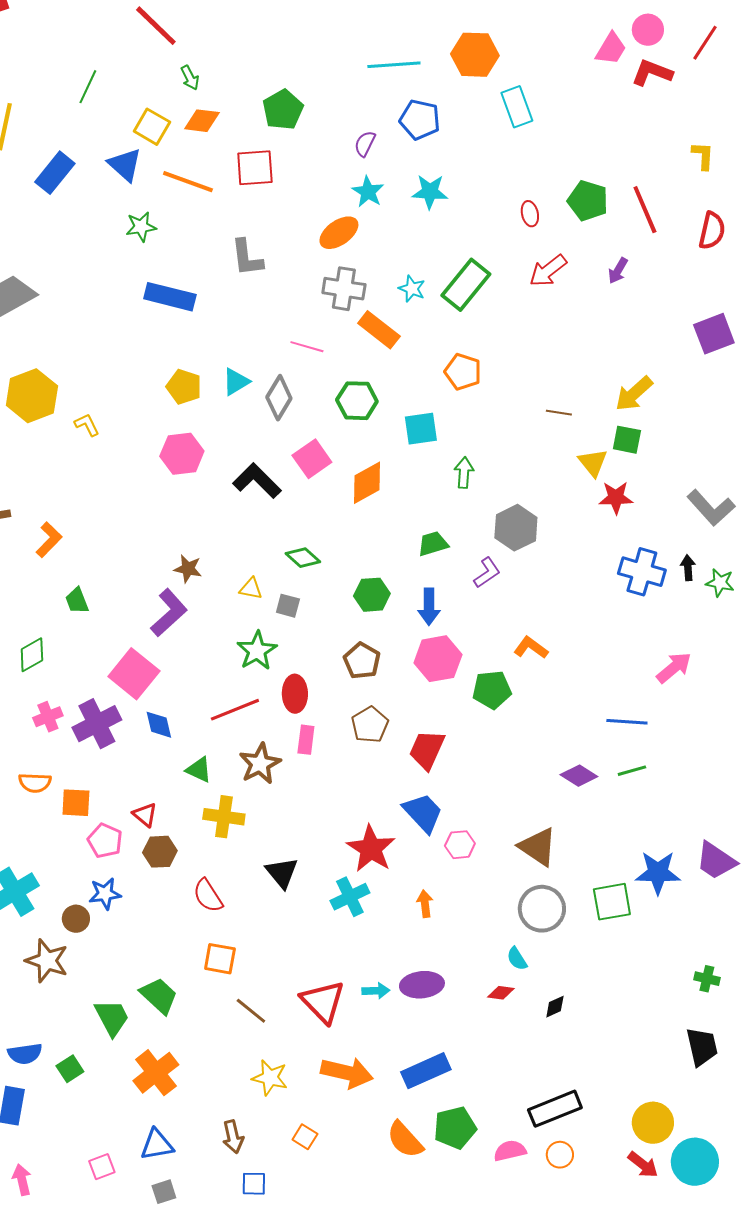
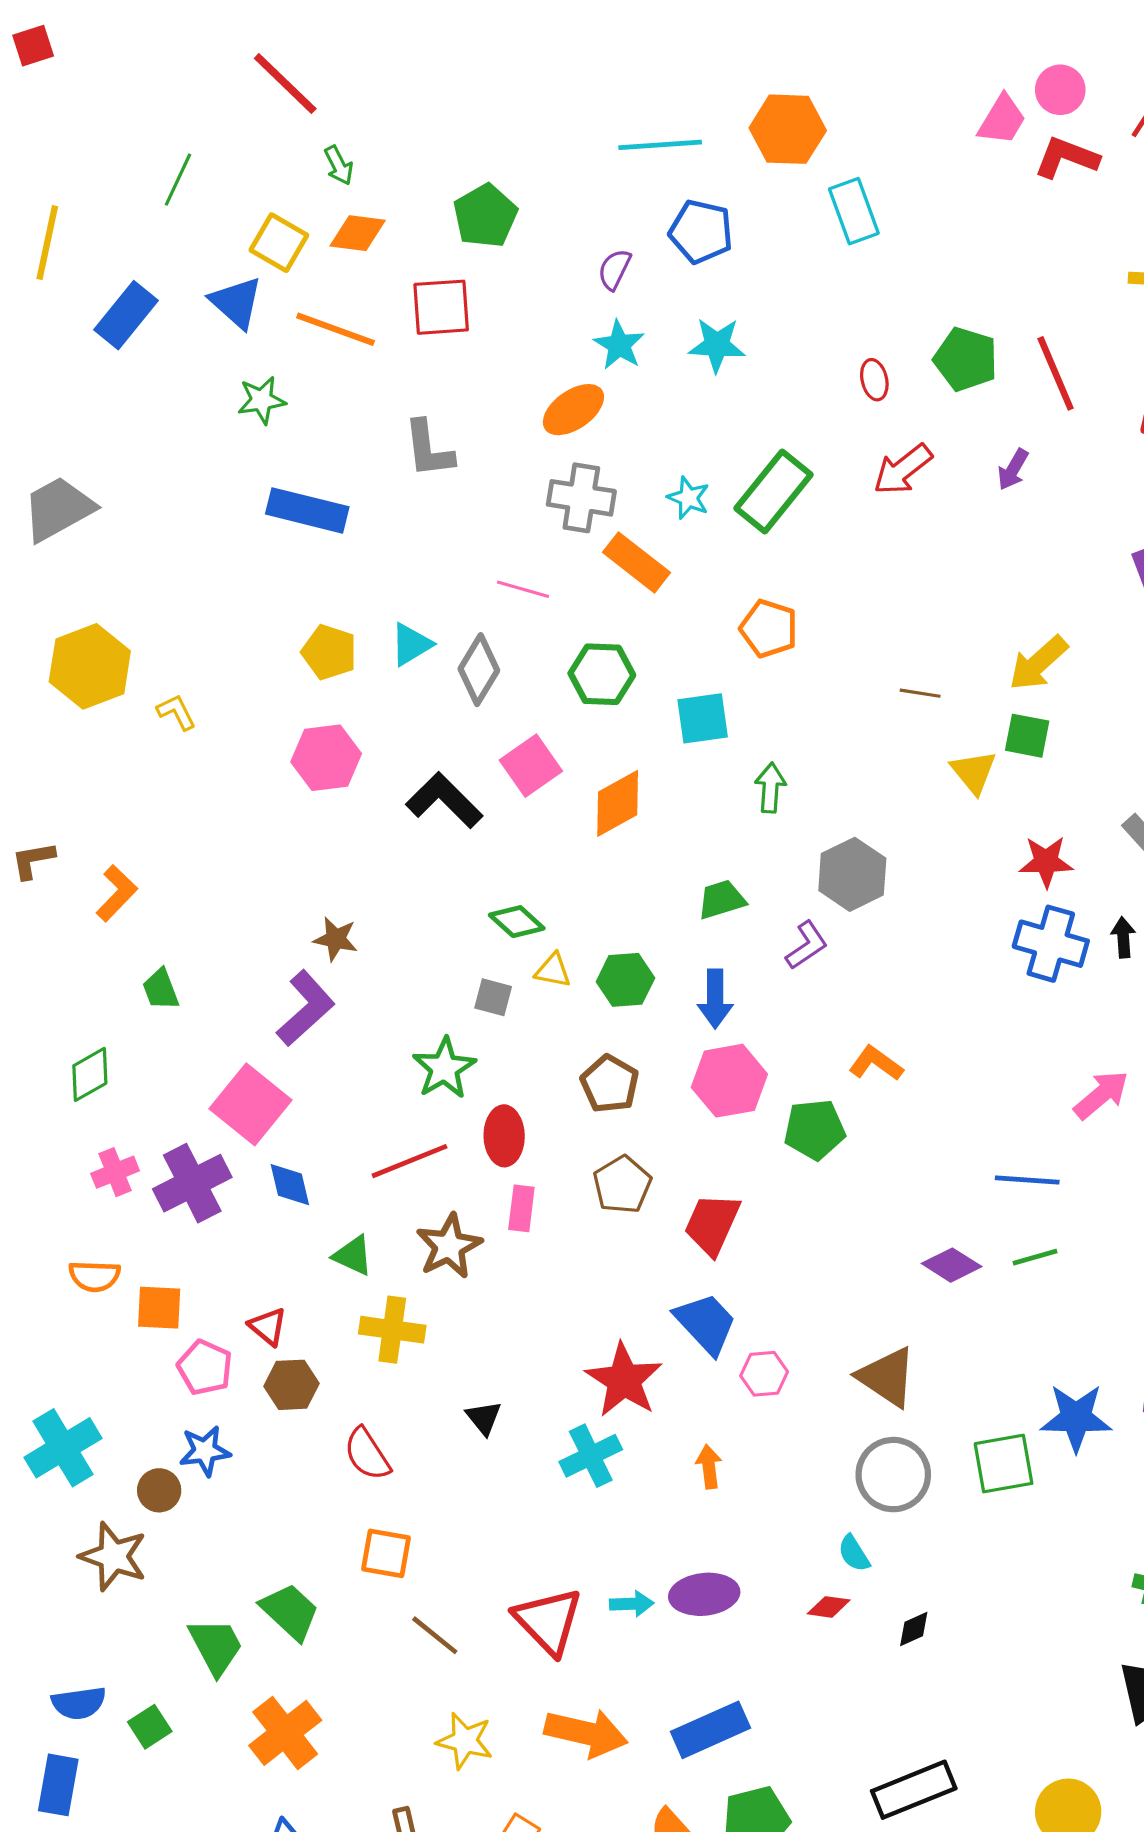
red star: (616, 498) -> (1046, 862), moved
yellow triangle: (251, 589) -> (553, 970), moved
black triangle: (282, 873) -> (484, 1418), size x0.7

